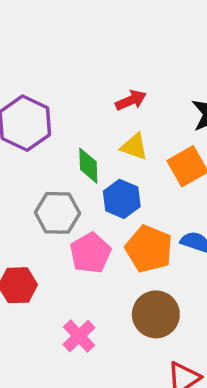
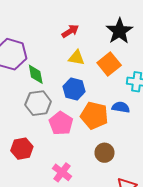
green diamond: (88, 166) -> (36, 74), moved
brown circle: (156, 314) -> (104, 153), size x0.7

